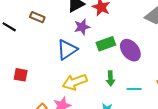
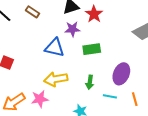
blue triangle: (67, 50) -> (55, 48), turned 35
purple ellipse: (130, 50) -> (121, 74), moved, turned 50

